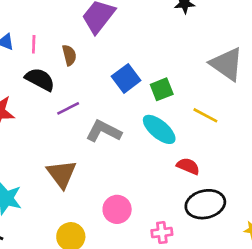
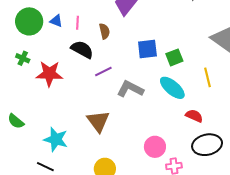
blue square: (126, 78) -> (147, 49), turned 30
yellow line: (205, 115) -> (207, 77), turned 48
pink circle: (117, 209) -> (155, 147), moved

